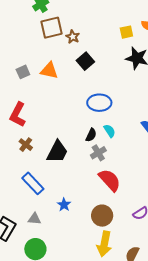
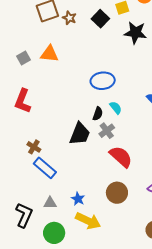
black square: (85, 61) -> (100, 19), moved
brown cross: (26, 145) -> (34, 147), moved
black trapezoid: (57, 152) -> (80, 134), moved
blue star: (64, 205) -> (78, 199), moved
yellow arrow: (104, 244) -> (88, 221), moved, turned -70

